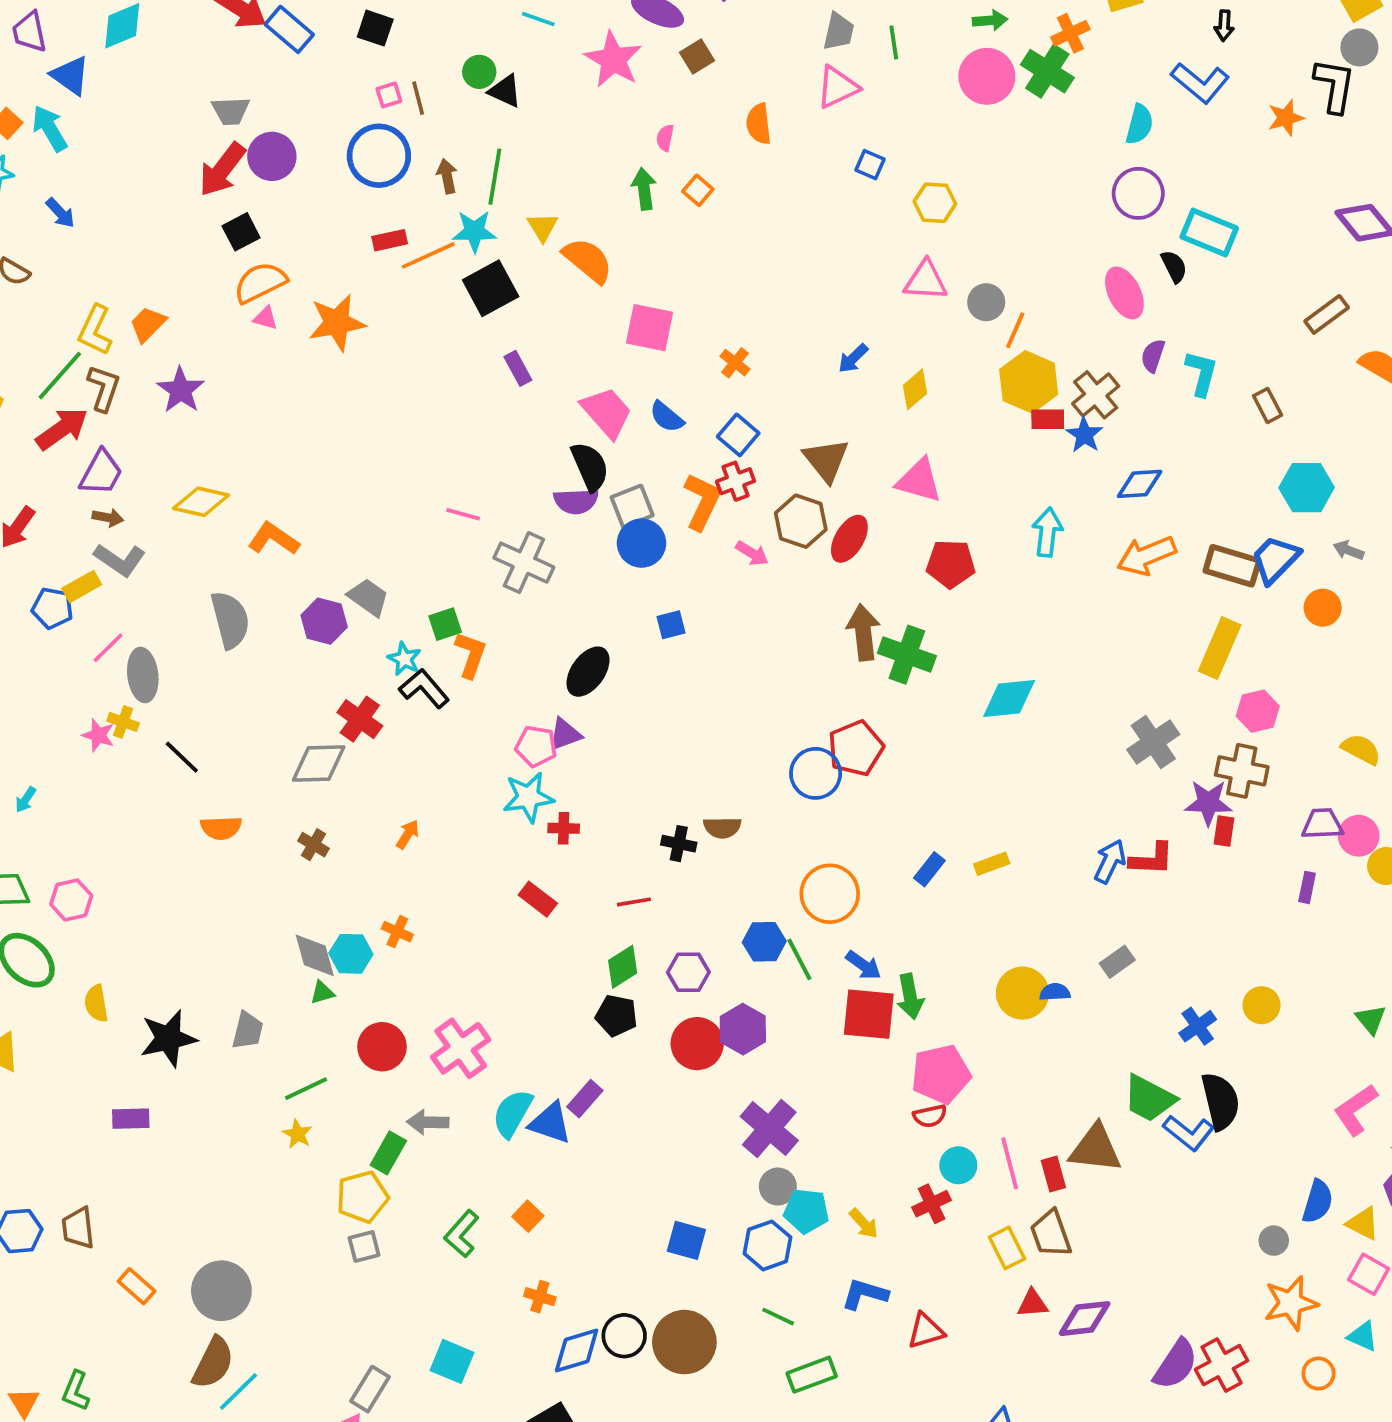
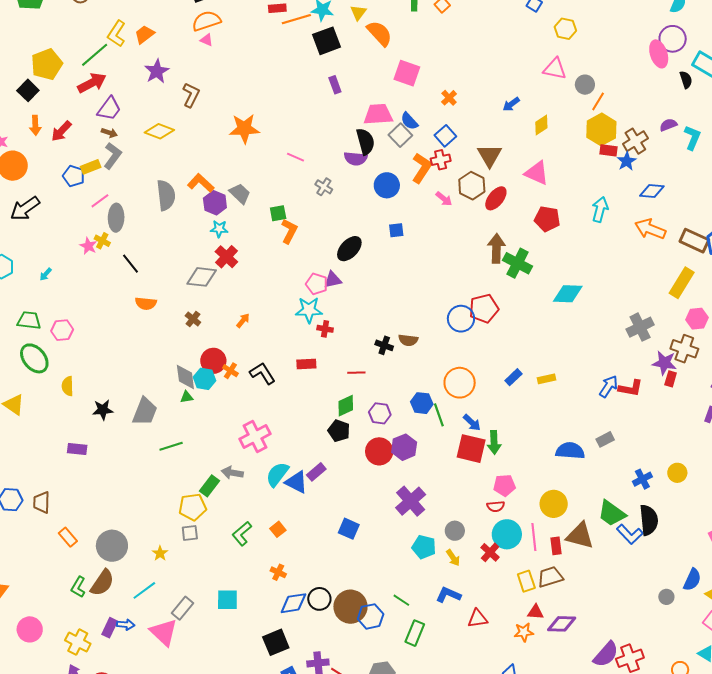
pink ellipse: (1124, 293) -> (659, 54), moved
orange star: (337, 323) -> (244, 129), moved
purple semicircle: (1153, 356) -> (668, 125), turned 42
brown L-shape: (104, 388) -> (191, 95), moved
pink trapezoid: (607, 412) -> (378, 114), turned -60
gray square: (632, 506) -> (400, 135), moved, turned -30
orange L-shape: (274, 539) -> (201, 183), moved
orange arrow: (1146, 556) -> (650, 229), turned 36
gray L-shape: (120, 560) -> (113, 156), turned -96
gray cross: (524, 563) -> (324, 187), size x0.6
cyan star: (404, 659) -> (219, 229), moved, turned -30
black L-shape: (424, 688) -> (262, 373), moved
red rectangle: (538, 899) -> (306, 364), turned -48
blue semicircle: (1055, 992) -> (570, 451), size x1.8
yellow circle: (1022, 993) -> (554, 504), moved
gray trapezoid: (248, 1030) -> (145, 411), size x1.4
black star: (168, 1038) -> (103, 410), size x0.7
red circle: (382, 1047) -> (213, 361), moved
pink pentagon: (941, 1074) -> (504, 485), size x0.7
yellow star: (297, 1134) -> (160, 553), moved
cyan circle: (958, 1165) -> (507, 534), size x1.5
gray circle: (778, 1187) -> (455, 531), moved
red cross: (932, 1204) -> (490, 552), turned -30
brown trapezoid: (1051, 1234) -> (550, 577), turned 84
blue square: (686, 1240) -> (349, 529), moved
blue hexagon: (768, 1245) -> (371, 616), moved
orange star: (1291, 1303) -> (524, 632), moved, size x0.7
cyan square: (452, 1361) -> (227, 600), turned -30
green rectangle: (812, 1375) -> (415, 633), turned -55
green L-shape: (76, 1391) -> (78, 587), moved
cyan line: (238, 1391) -> (144, 590), moved

